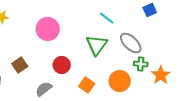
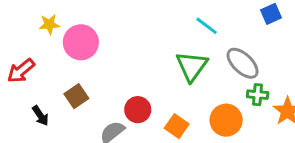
pink circle: (48, 29) -> (81, 42), moved
red circle: (62, 65) -> (138, 110), moved

